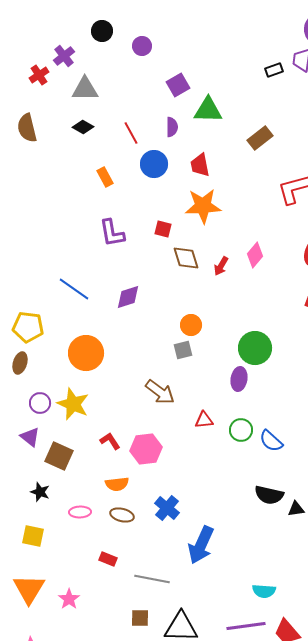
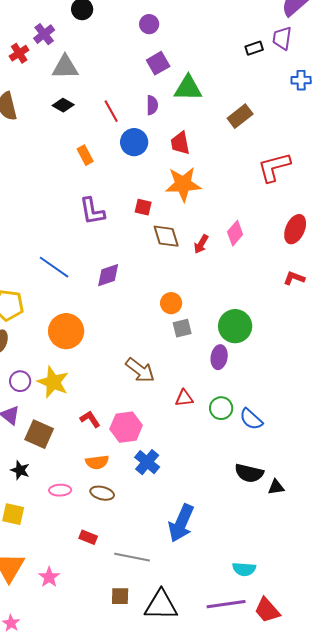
purple circle: (142, 46) -> (149, 24), moved
gray square: (183, 350) -> (182, 328), moved
blue cross: (167, 508) -> (147, 462), moved

